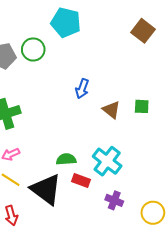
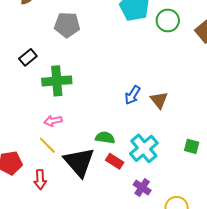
green circle: (33, 49) -> (168, 21), moved
blue arrow: (82, 89) -> (133, 95), moved
green square: (142, 106) -> (192, 146), moved

